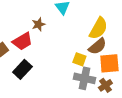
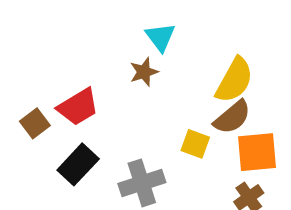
brown star: (38, 24) -> (144, 72), moved
gray cross: (84, 78) -> (142, 183), moved, turned -30

